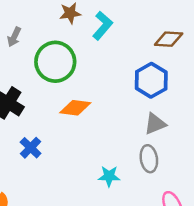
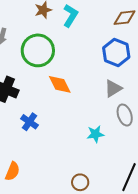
orange diamond: (75, 108) -> (60, 84), turned 65
gray triangle: (155, 124) -> (113, 89), moved

